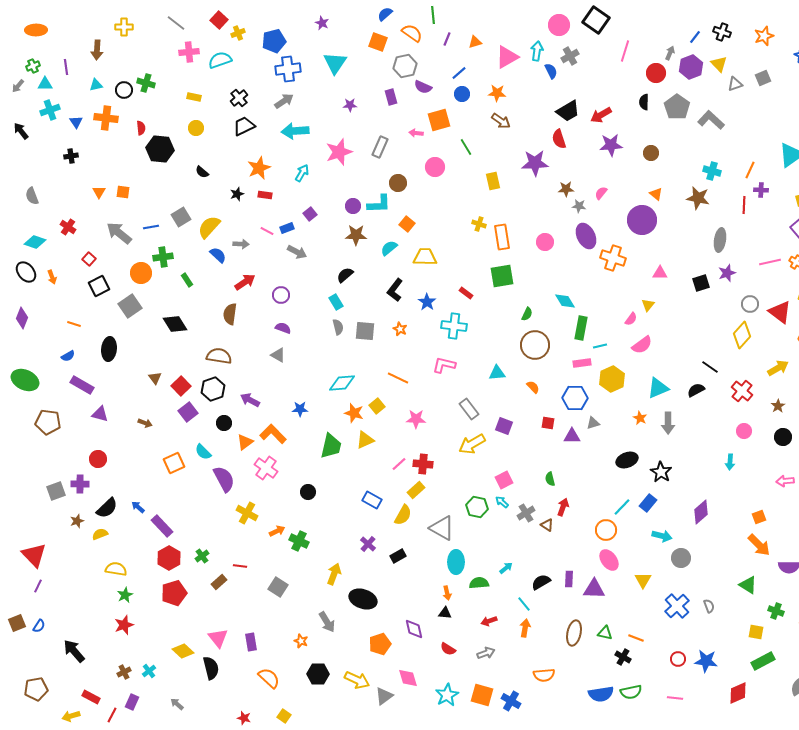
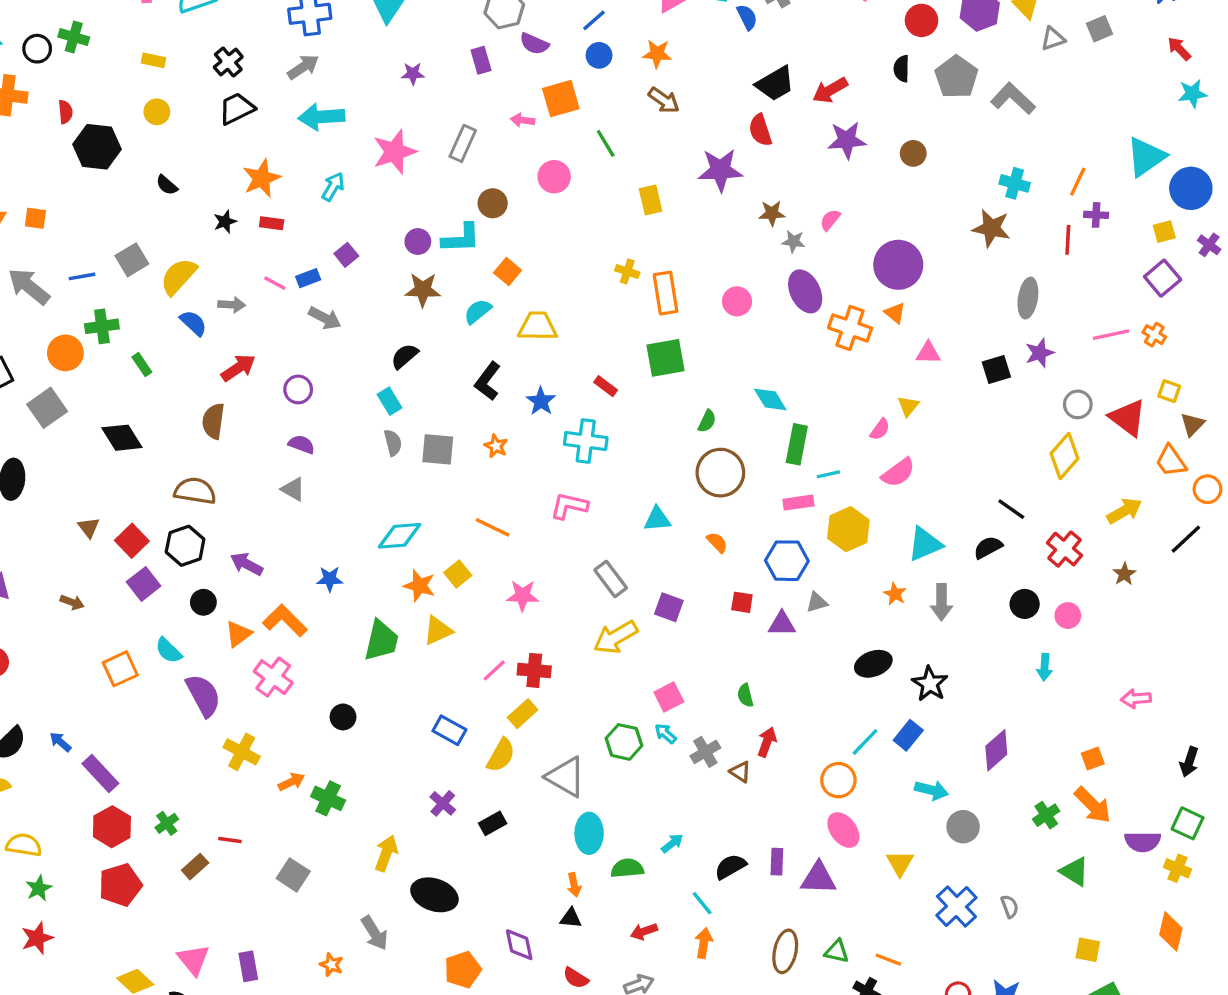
orange triangle: (656, 194) -> (895, 313), moved
black circle: (783, 437) -> (1025, 604), moved
green cross: (776, 611) -> (1046, 815), moved, turned 35

